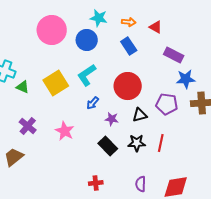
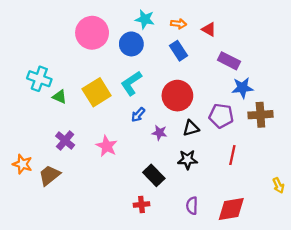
red line: (161, 143) -> (232, 155), moved
black rectangle: (108, 146) -> (154, 175), moved

